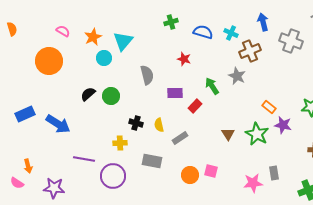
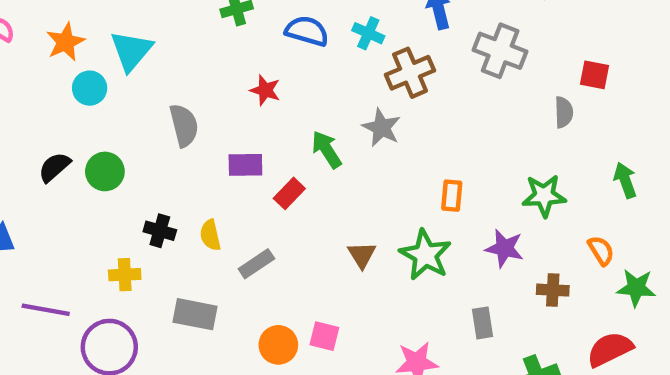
orange rectangle: (269, 107) -> (452, 196), turned 56
purple star: (283, 125) -> (504, 248), moved
gray rectangle: (274, 173) -> (482, 323), moved

